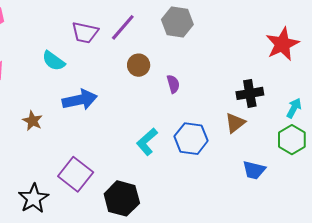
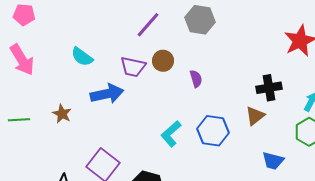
purple trapezoid: (85, 33) -> (133, 67), moved

